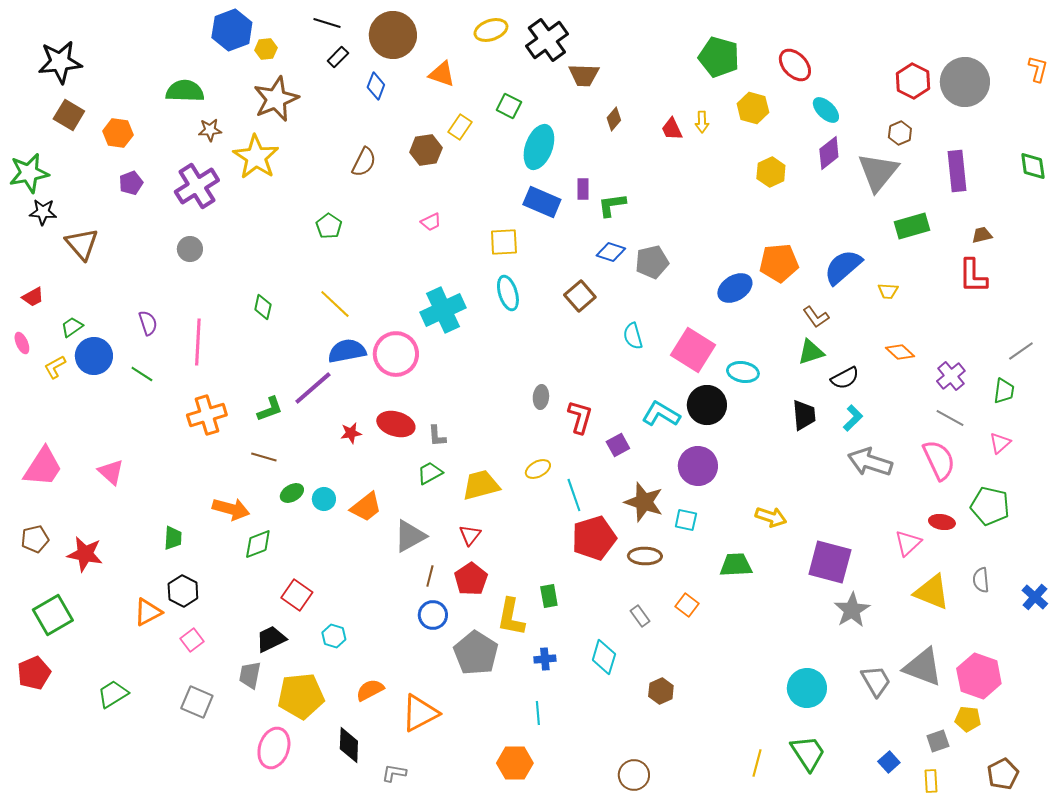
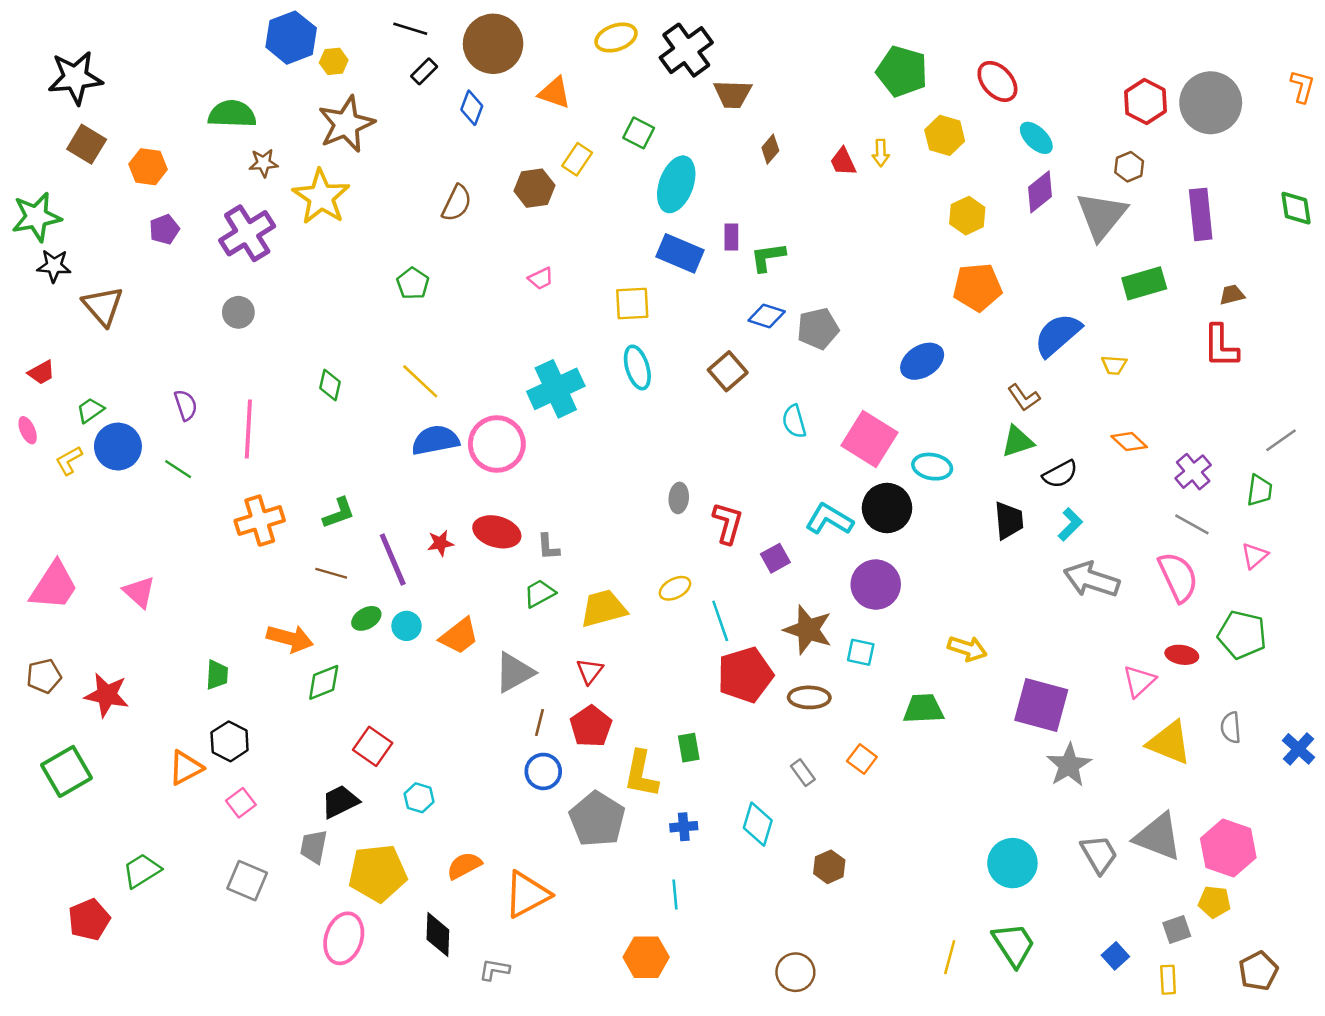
orange pentagon: (779, 263) -> (977, 287), moved
purple line: (313, 388) -> (393, 559), moved, turned -72
red pentagon: (34, 673) -> (89, 920), moved

